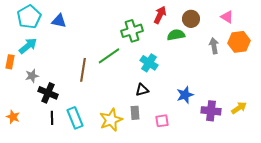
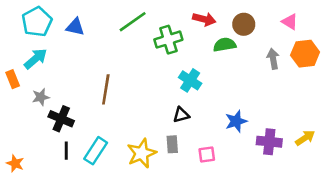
red arrow: (160, 15) -> (204, 19), turned 78
green line: (109, 56) -> (133, 22), moved
orange rectangle: (10, 62) -> (13, 79), turned -32
orange star: (13, 117) -> (15, 163), moved
cyan rectangle: (75, 118) -> (96, 151), turned 55

